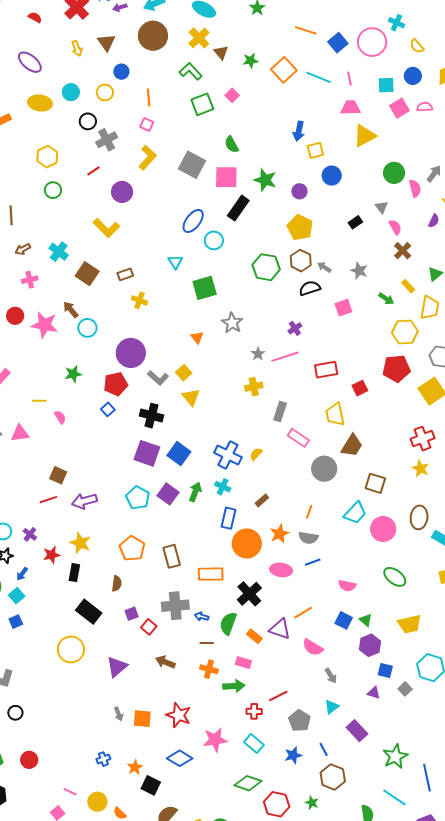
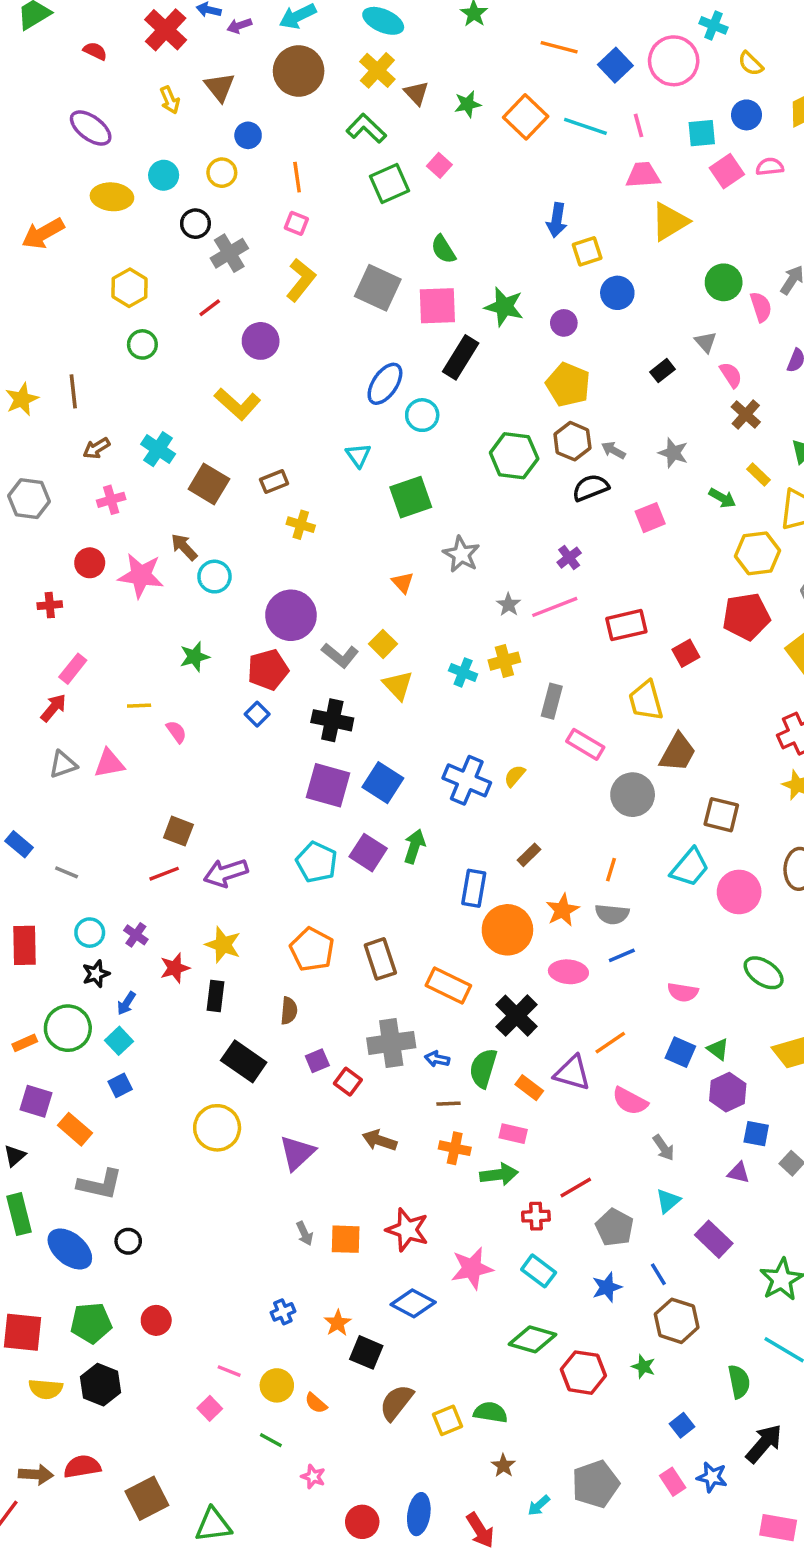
cyan cross: (223, 487) -> (463, 672), moved
orange rectangle: (211, 574) -> (448, 986), turned 30

